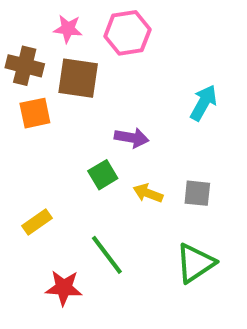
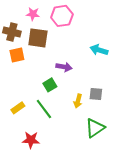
cyan arrow: (204, 103) -> (99, 50), turned -102
yellow arrow: (148, 193) -> (78, 101), moved, turned -96
green line: (107, 255) -> (44, 109), moved

